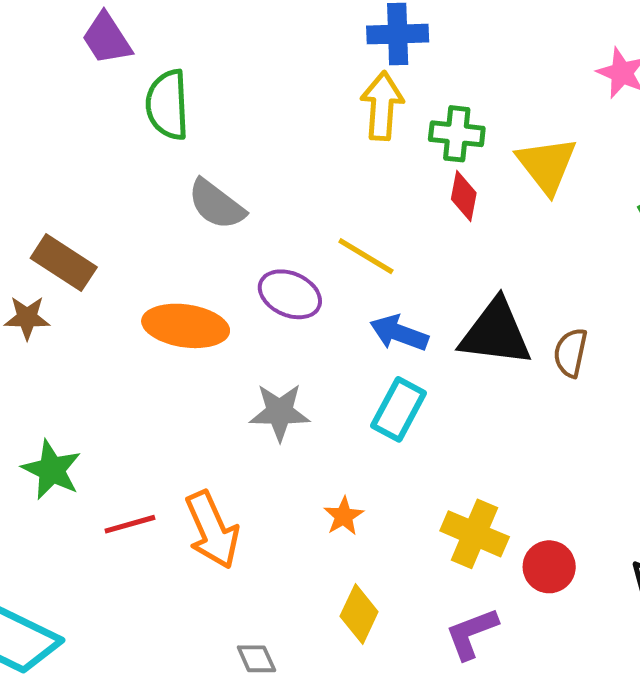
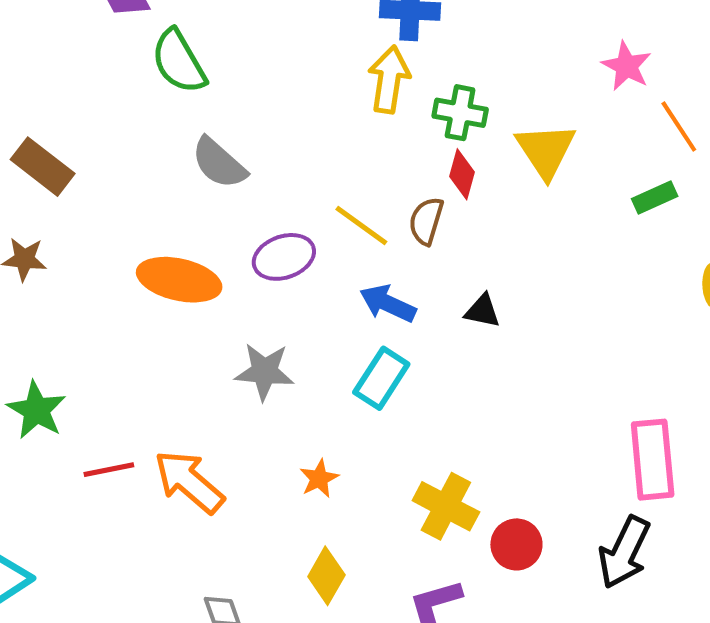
green semicircle: (167, 105) -> (179, 62), turned -32
brown rectangle: (64, 263) -> (43, 167), moved
purple ellipse: (290, 294) -> (284, 257), turned -48
black triangle: (496, 333) -> (483, 311), size x0.5
brown semicircle: (571, 353) -> (426, 221), moved
orange arrow: (212, 530) -> (189, 482), turned 150

